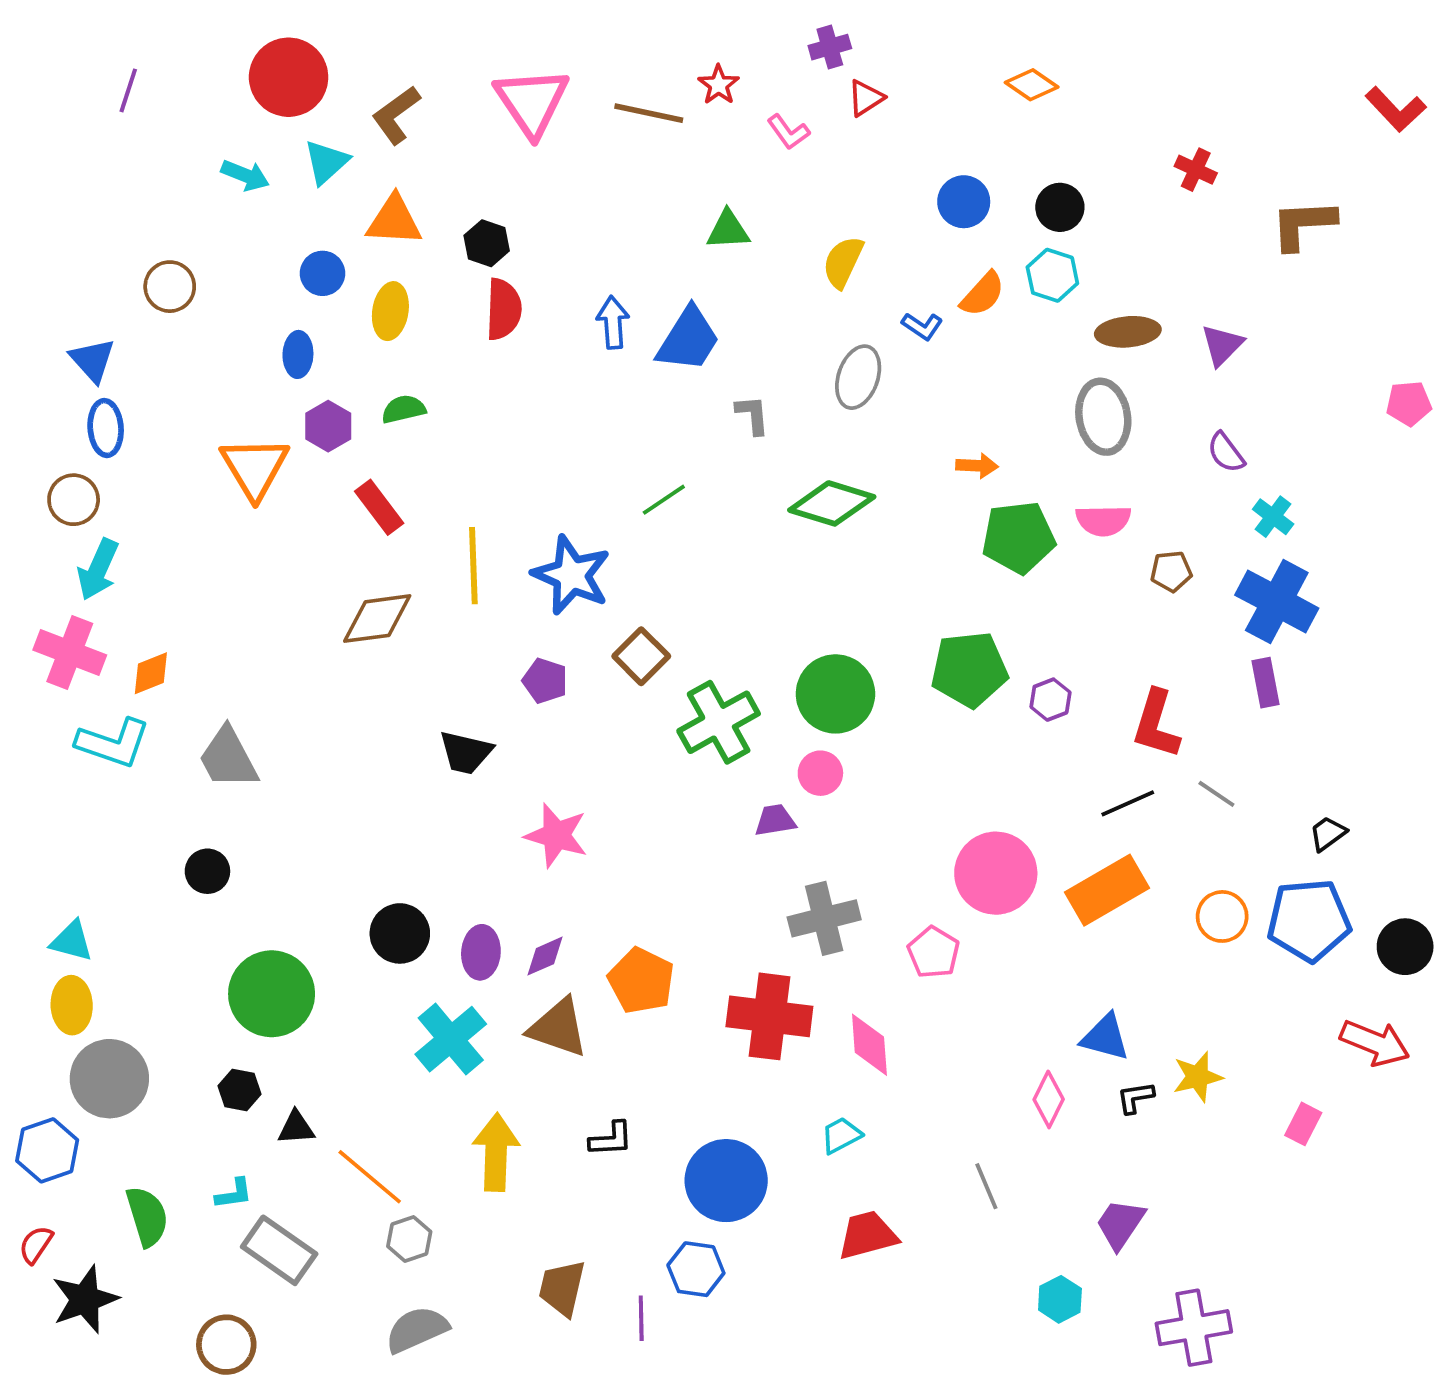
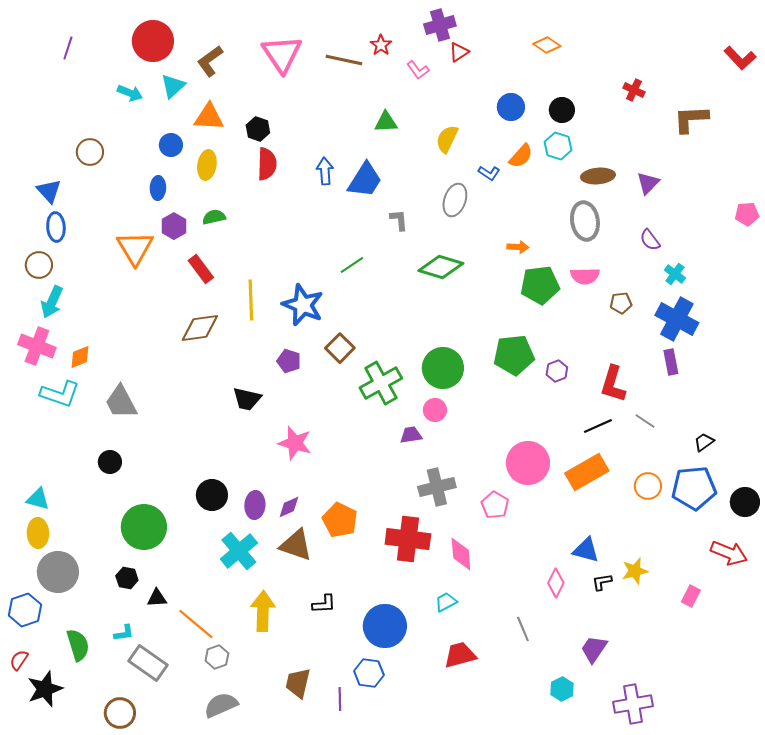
purple cross: (830, 47) -> (440, 25), size x1.4

